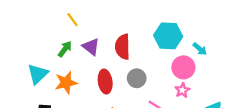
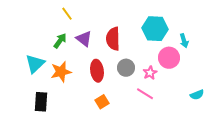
cyan arrow: (200, 49) -> (184, 41), turned 32
pink star: (182, 90) -> (150, 73), moved

